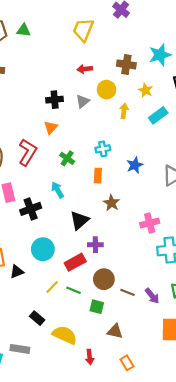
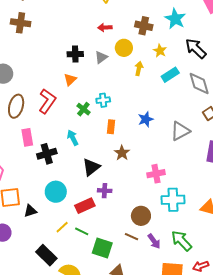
cyan star: (160, 55) -> (175, 19), turned -30
cyan cross: (103, 149) -> (103, 100), moved
brown circle: (104, 279) -> (141, 216), moved
green square: (97, 307) -> (102, 248), size x1.5
black rectangle: (37, 318) -> (46, 255), size x1.5

